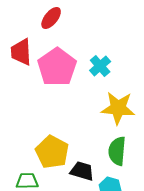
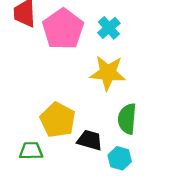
yellow star: (118, 108) -> (108, 73), moved

